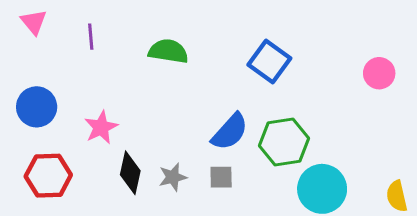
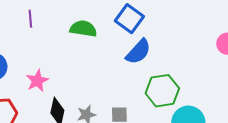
blue square: (269, 61) -> (129, 19), moved
blue semicircle: (230, 132) -> (138, 52), moved

